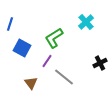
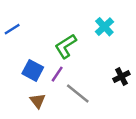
blue line: (10, 24) -> (12, 29), turned 40
blue square: (22, 48) -> (33, 70), moved

